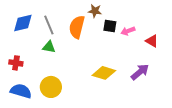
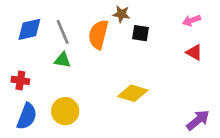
pink arrow: (128, 31) -> (192, 20), moved
purple arrow: (140, 72) -> (198, 120), moved
blue semicircle: (21, 91) -> (27, 116), turned 95

